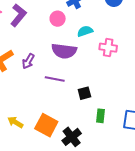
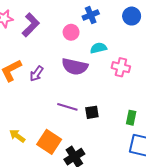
purple line: (55, 79) -> (67, 107), moved
green rectangle: (100, 116) -> (131, 118), moved

